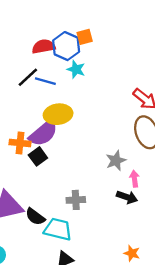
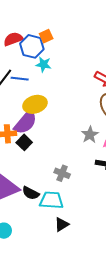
red semicircle: (44, 47) -> (13, 39), moved
gray cross: (76, 200) -> (62, 173), turned 35

